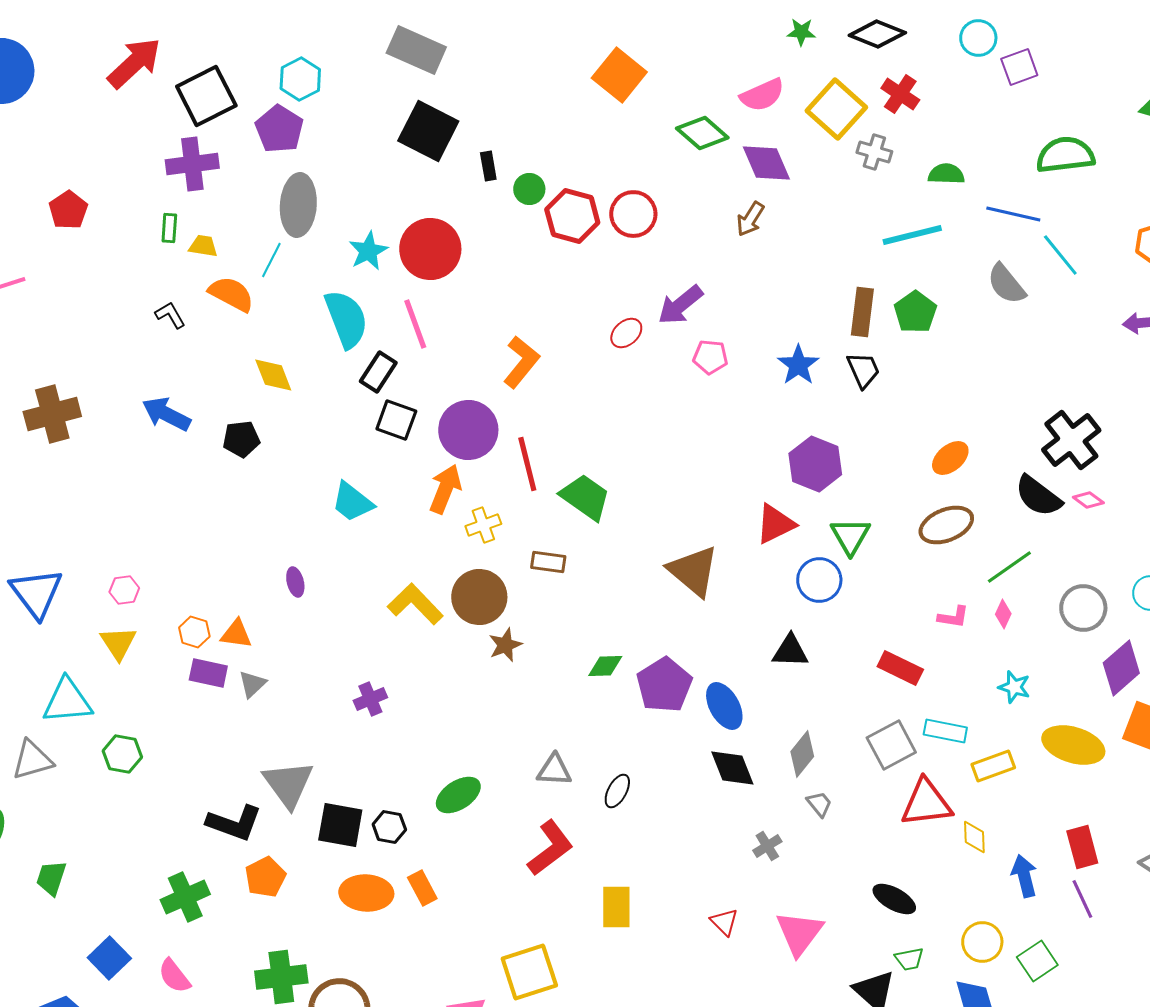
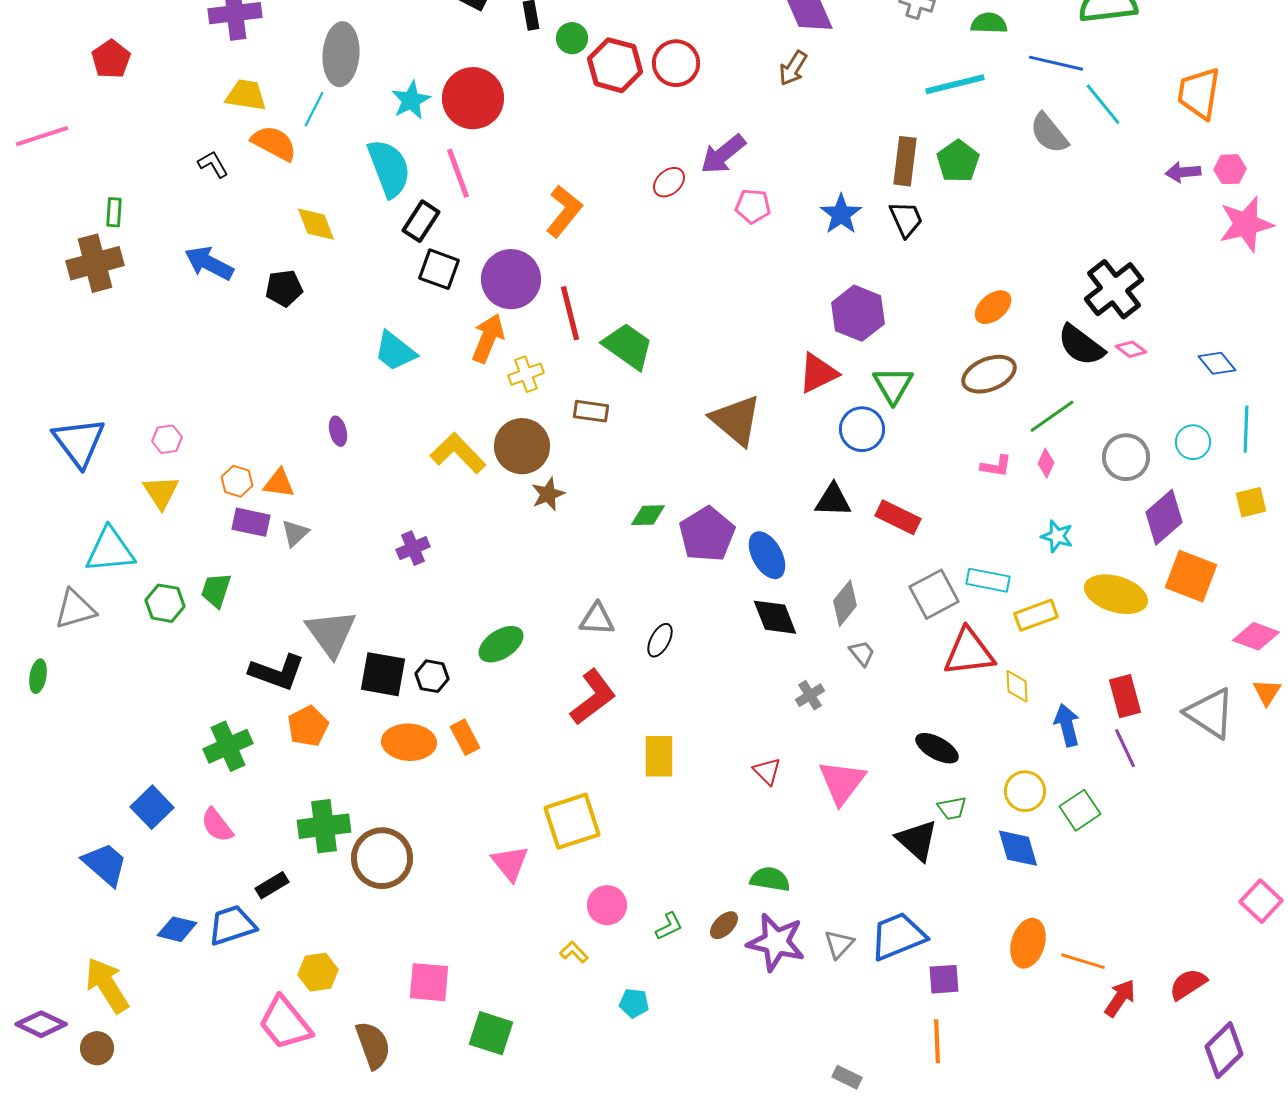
green rectangle: (169, 228) -> (114, 212), moved
yellow trapezoid: (203, 246) -> (246, 95), size x1.4
red rectangle: (900, 668) -> (898, 517), moved
green trapezoid: (51, 878) -> (216, 590), moved

